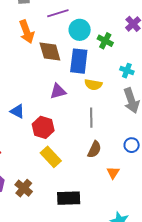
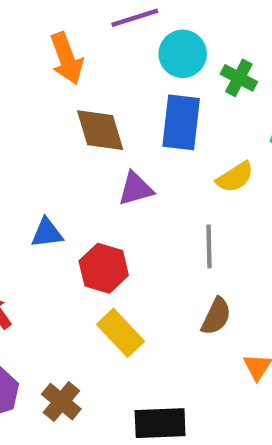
brown diamond: (50, 52) -> (100, 130), moved
yellow semicircle: (93, 85) -> (235, 177), moved, turned -42
blue triangle: (17, 111) -> (47, 233), turned -35

